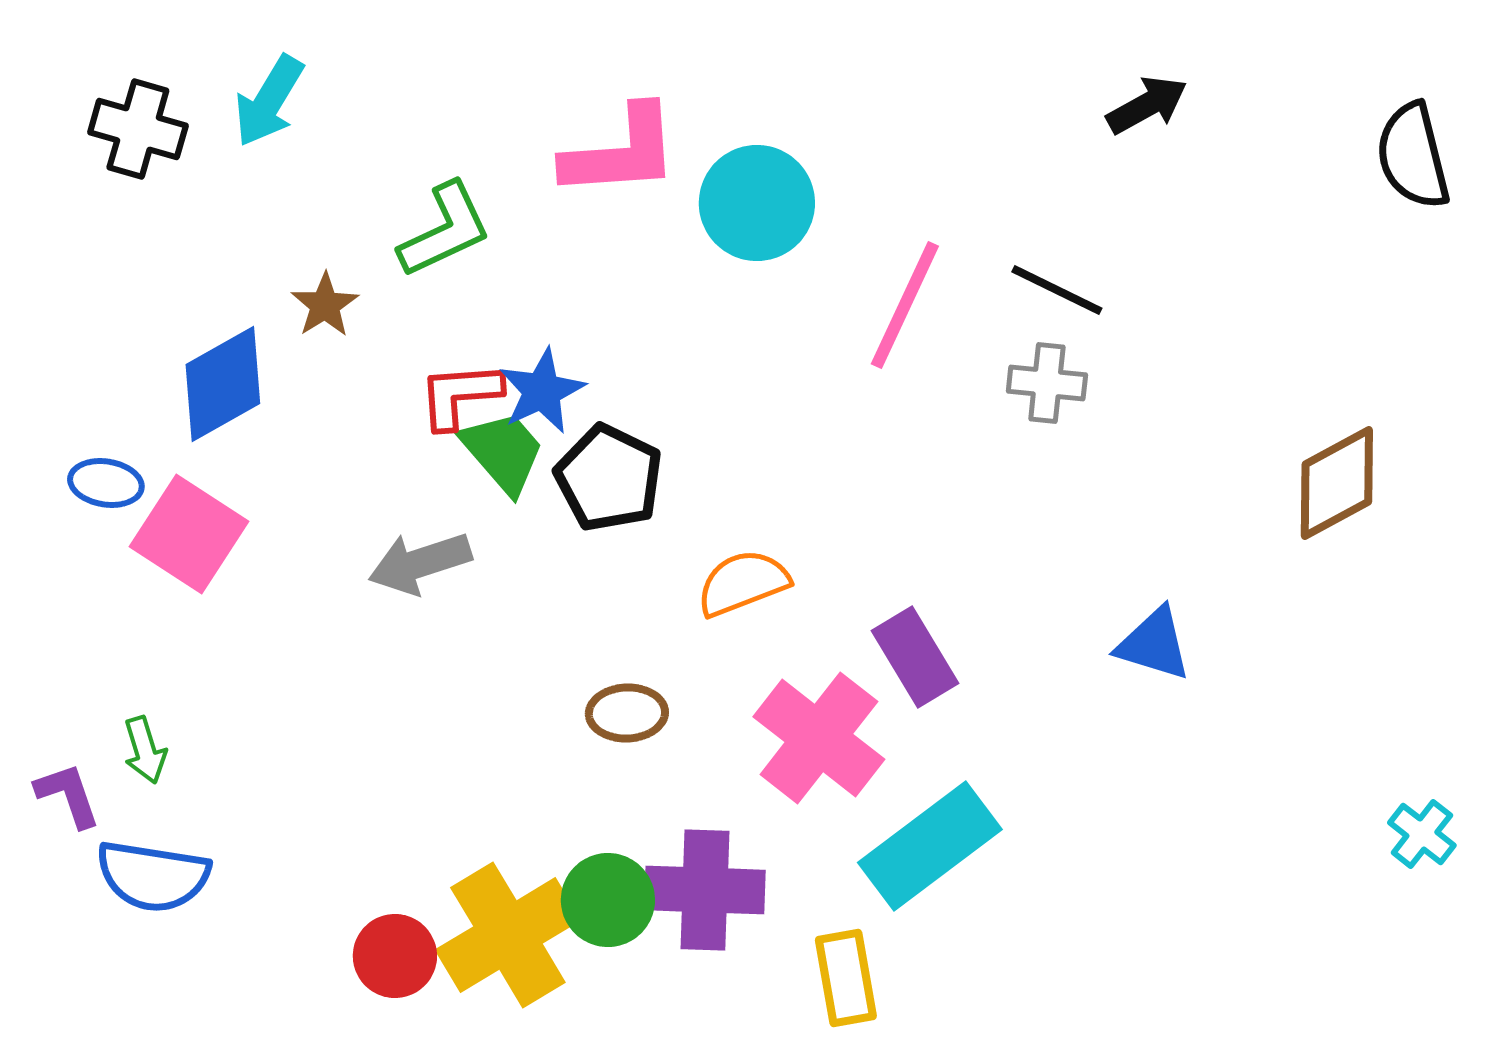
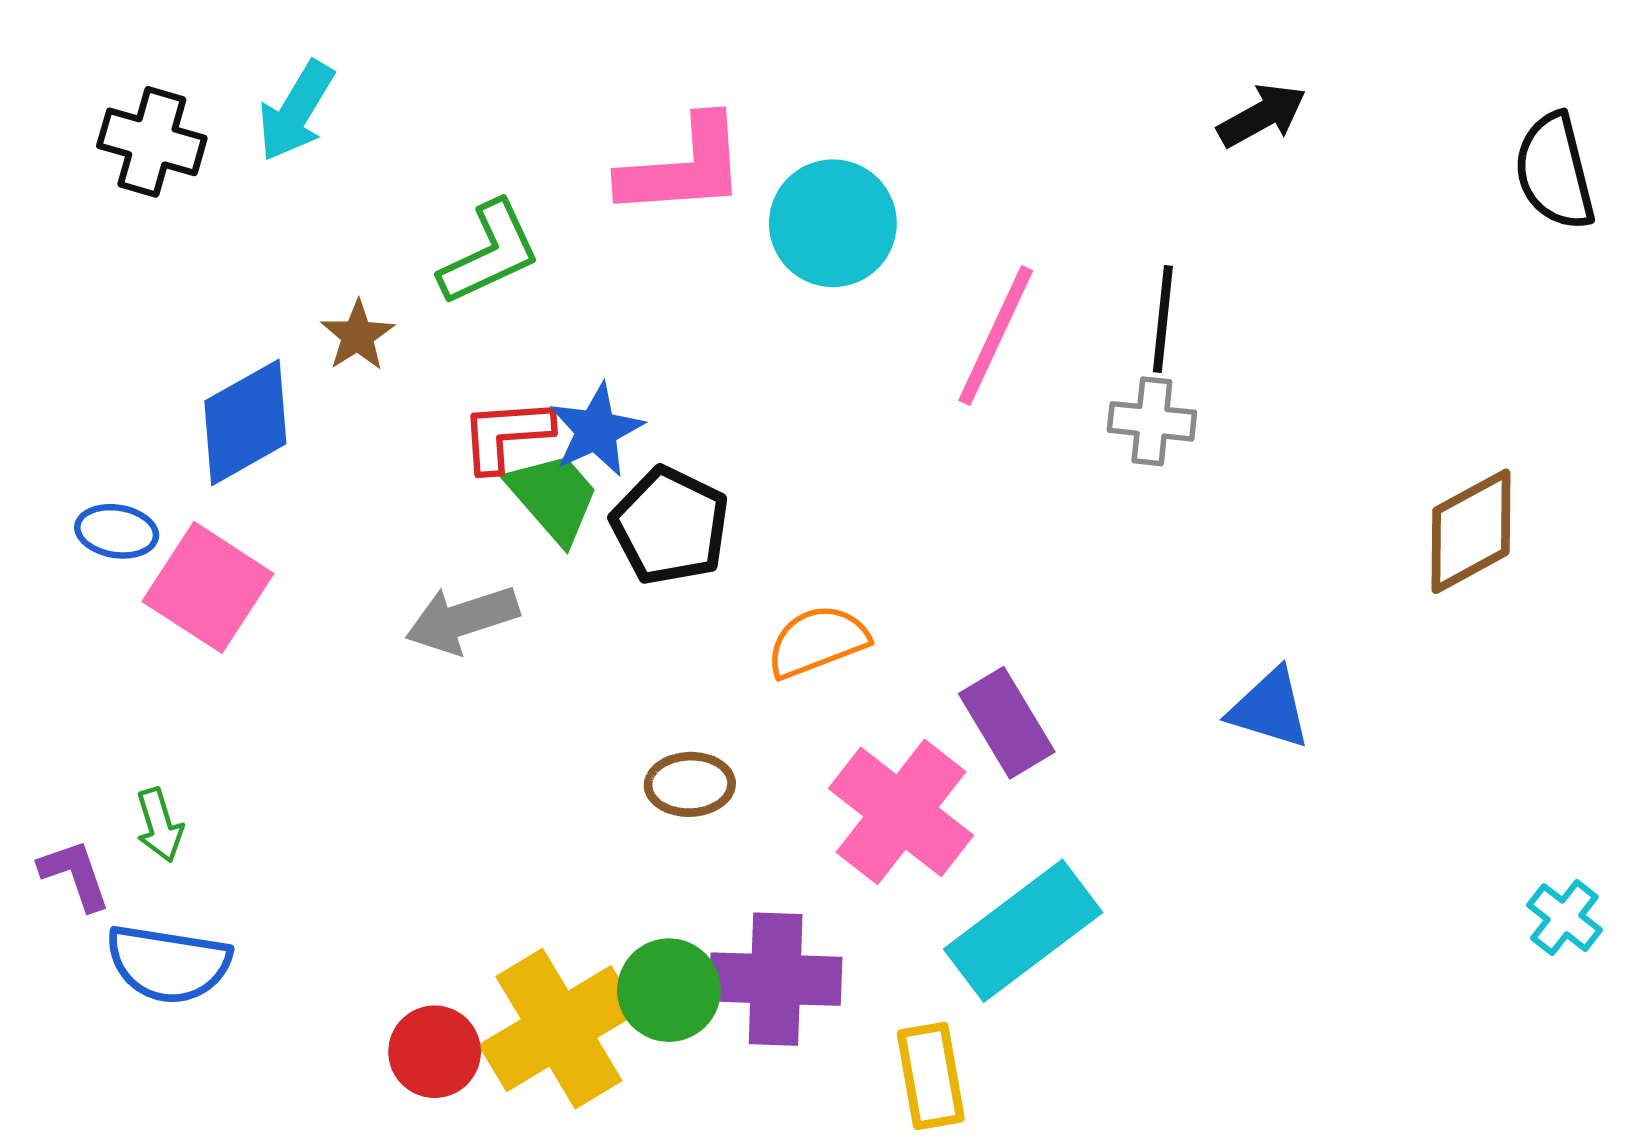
black line: (1057, 290) -> (1163, 319), turned 70

